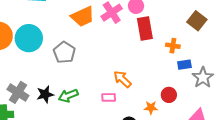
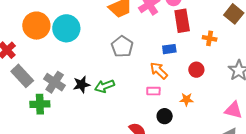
gray pentagon: (64, 52) -> (122, 46), moved
blue rectangle: (184, 65) -> (169, 49), moved
red circle: (169, 95) -> (196, 70), moved
pink rectangle: (109, 97) -> (153, 91), moved

